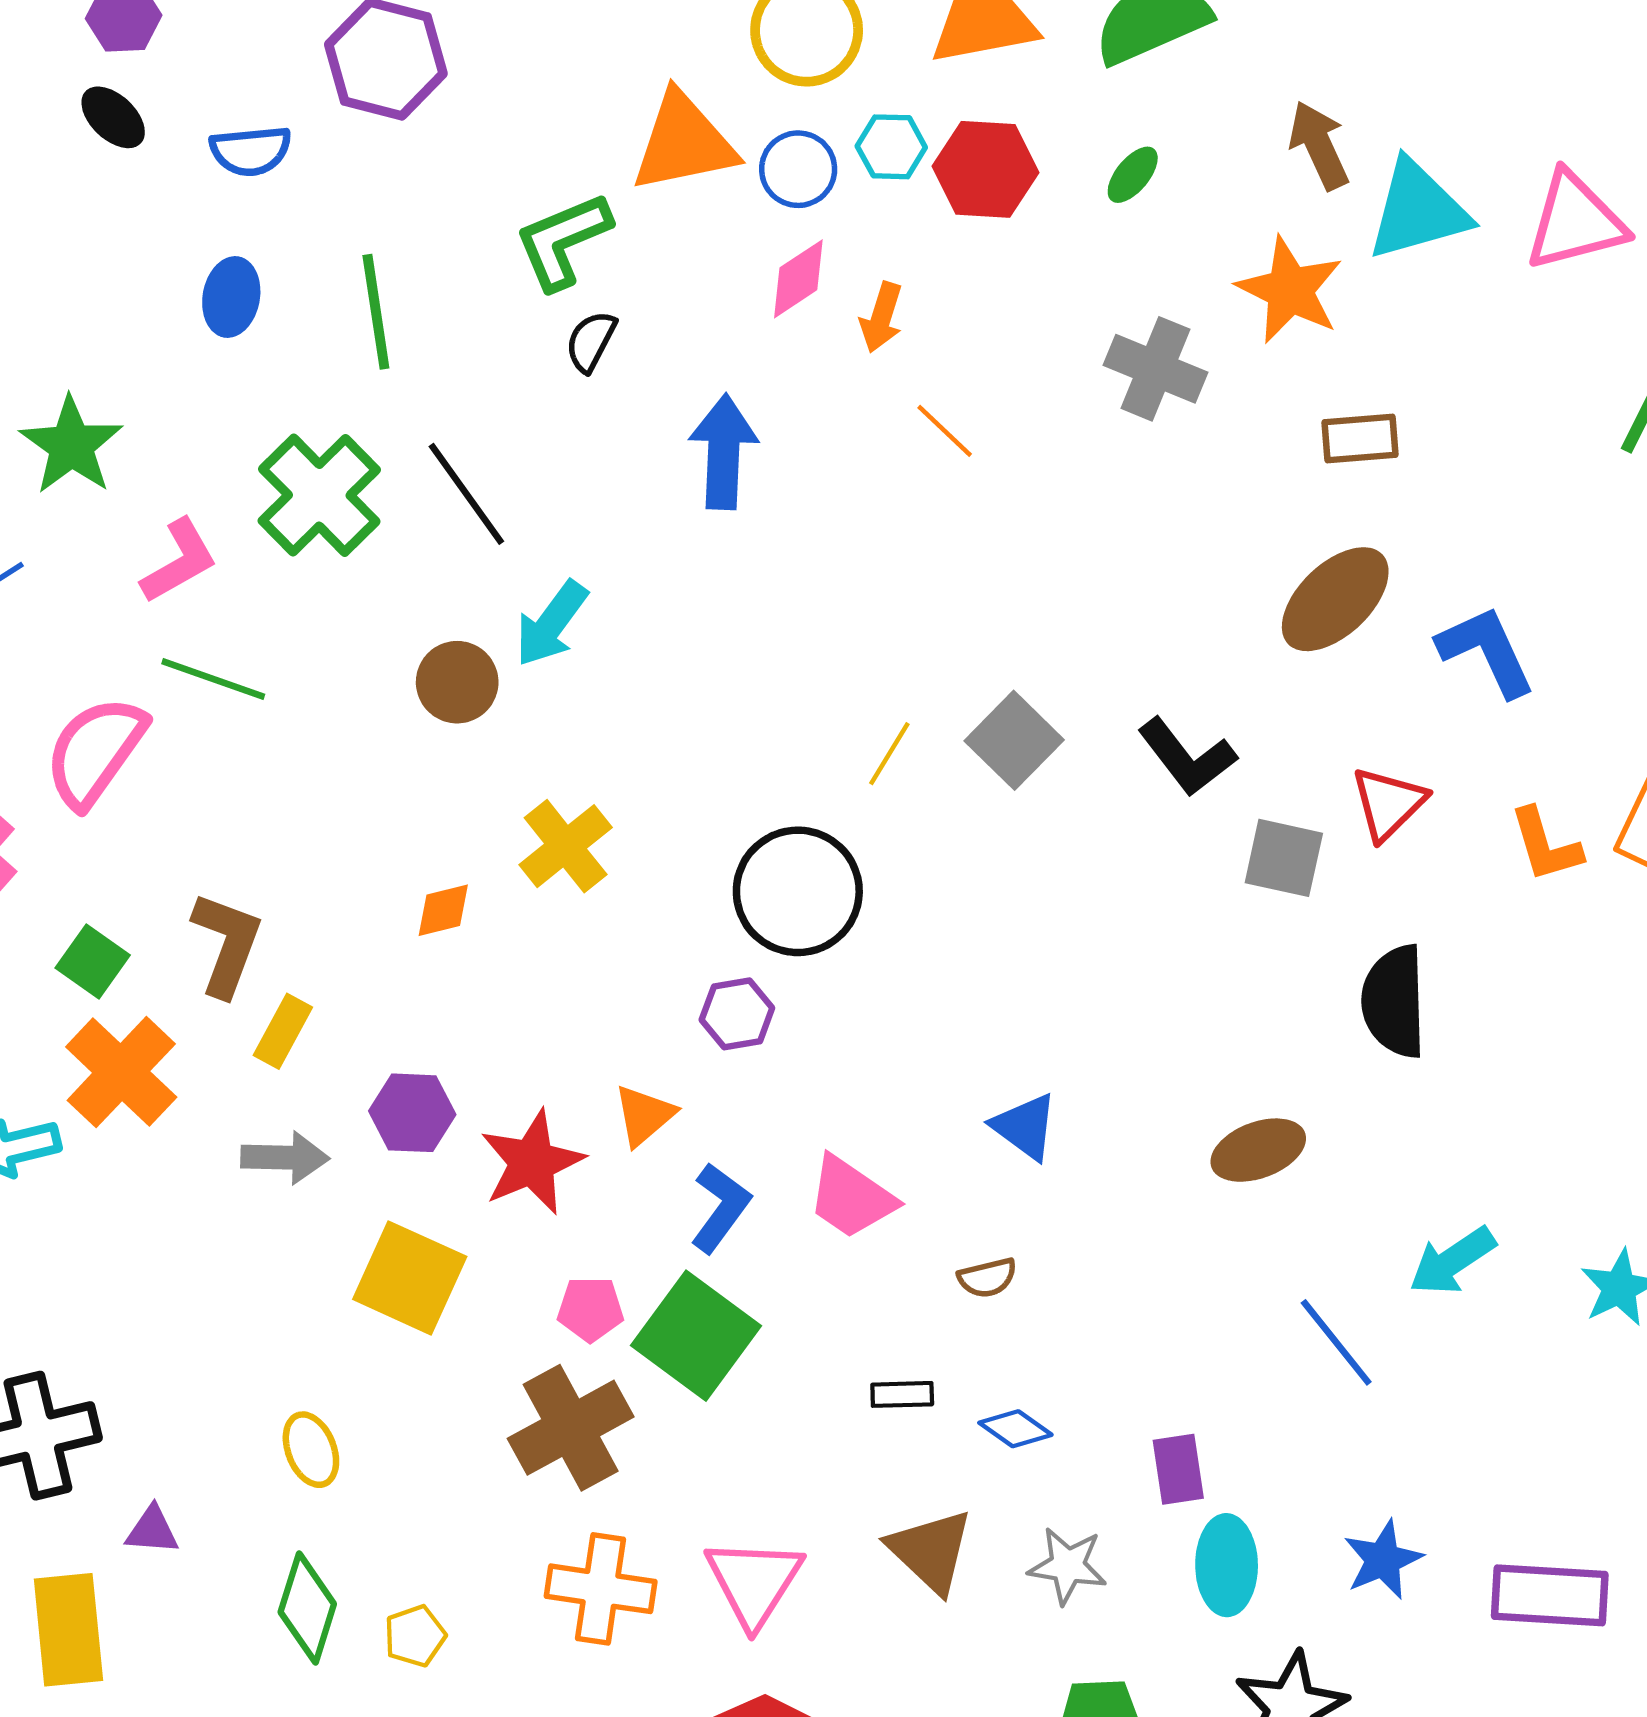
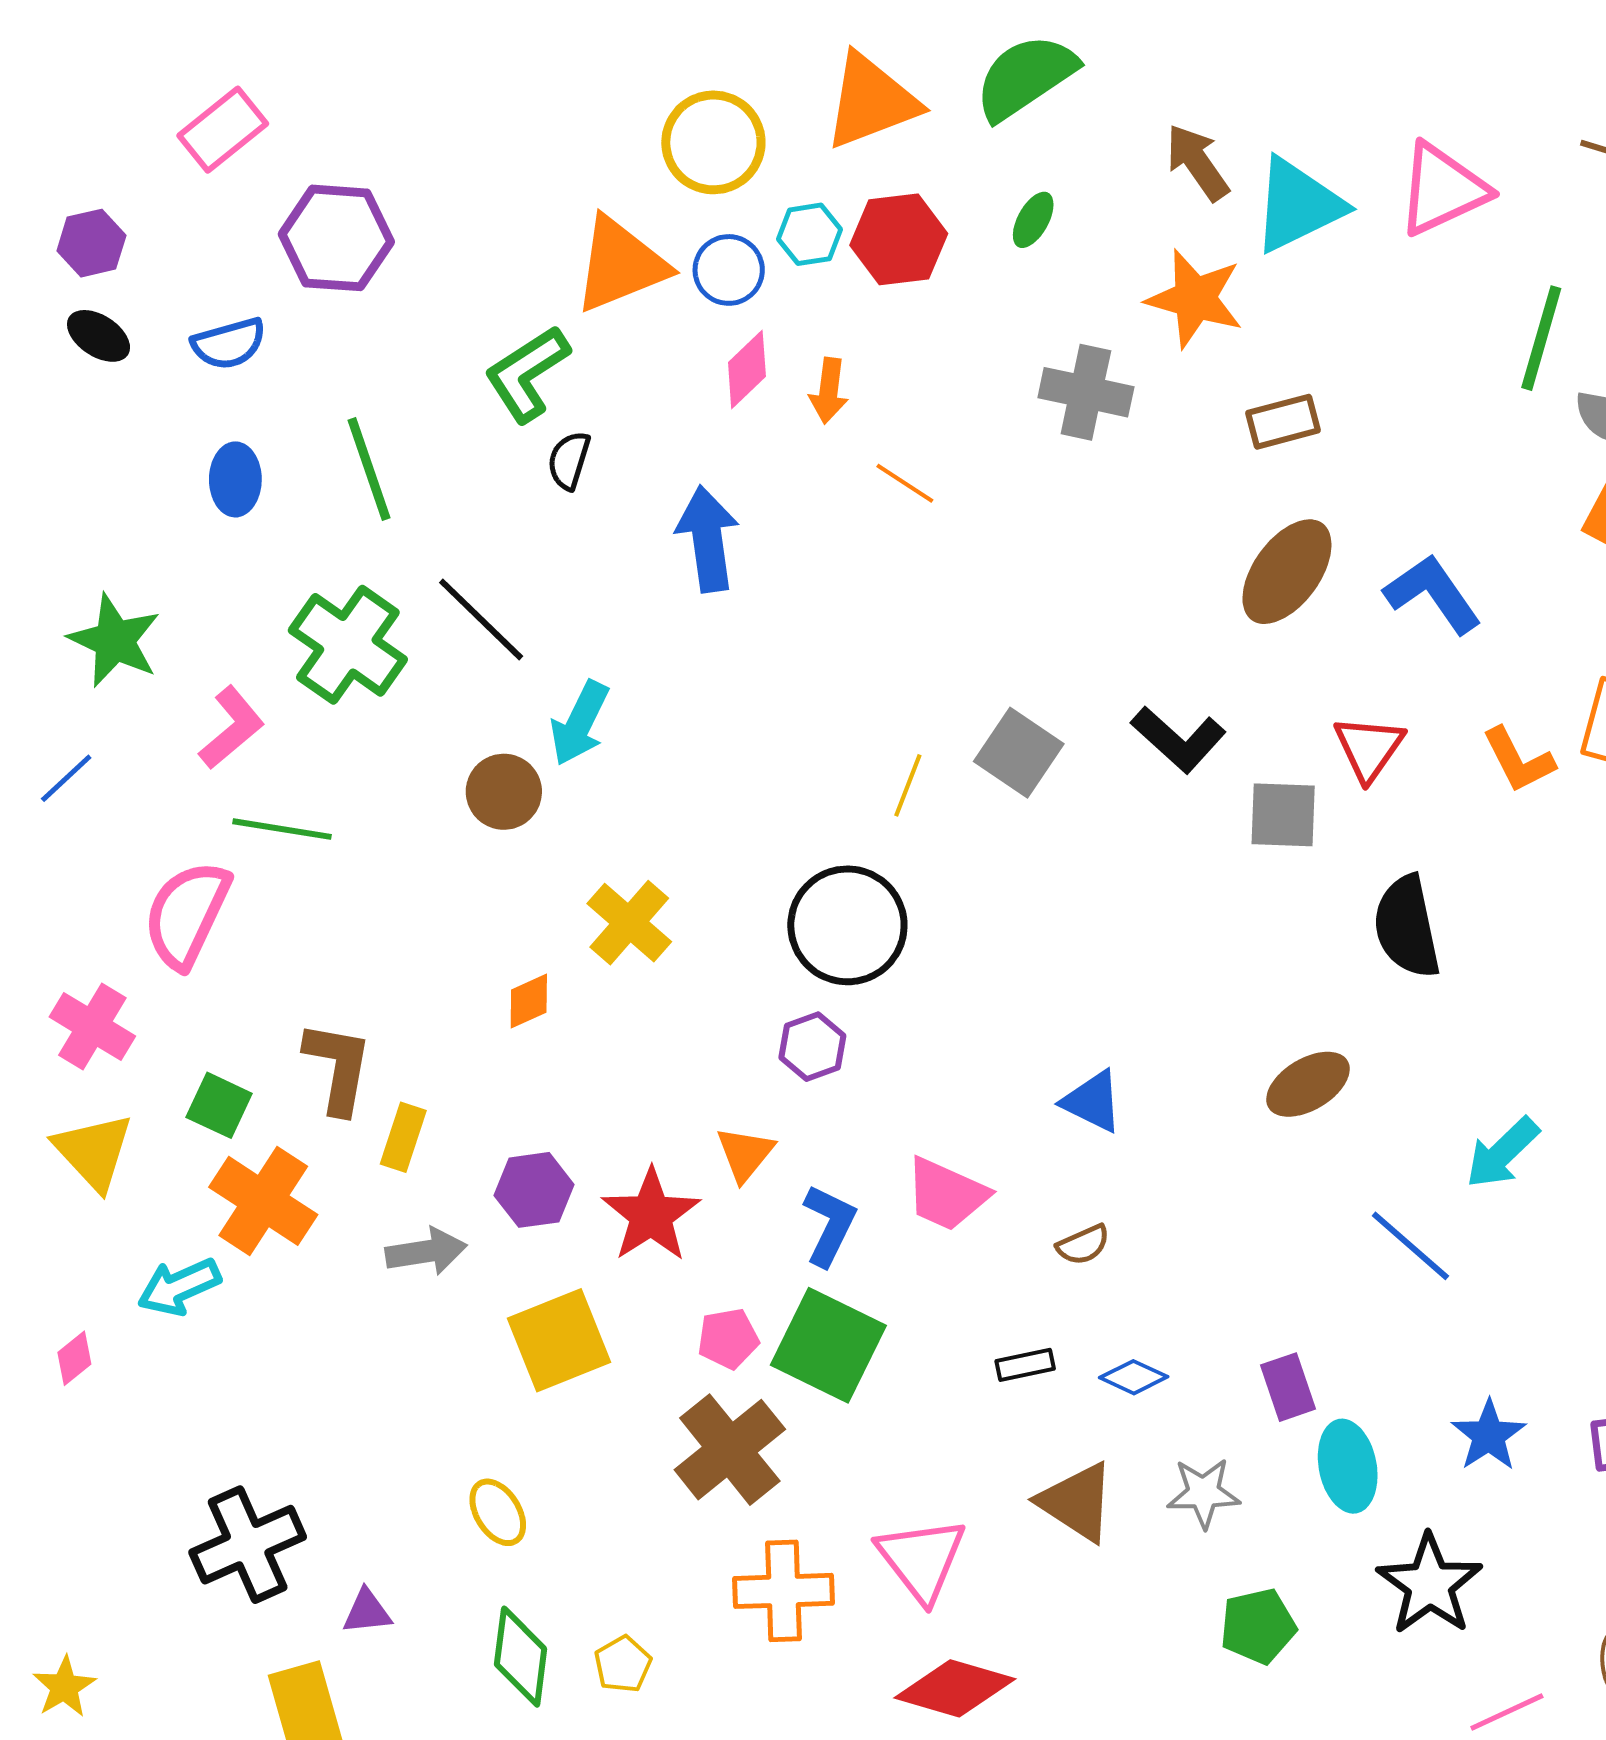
yellow square: (410, 1278) -> (559, 1340), turned -36

